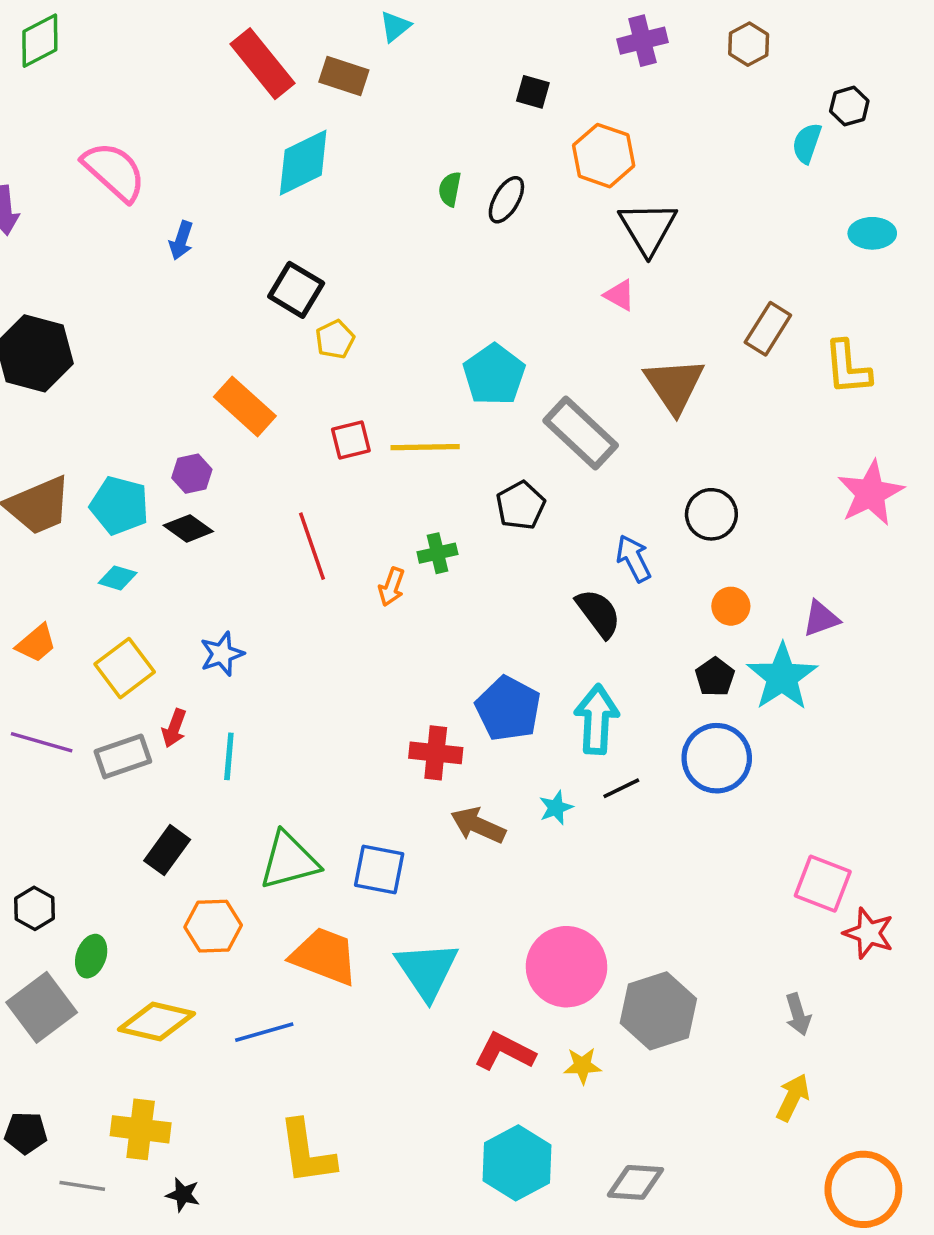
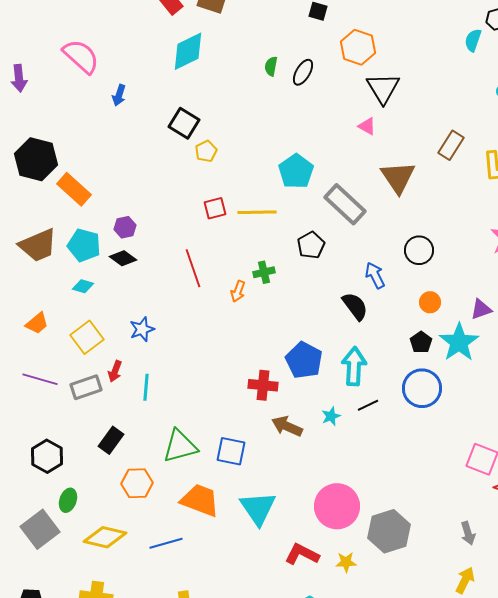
orange rectangle: (245, 406) -> (74, 189), moved
black hexagon: (35, 908) -> (47, 456), moved, size x1.4

